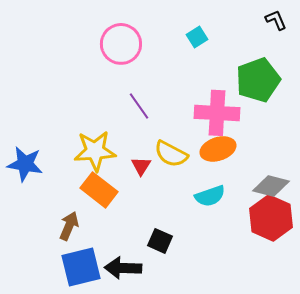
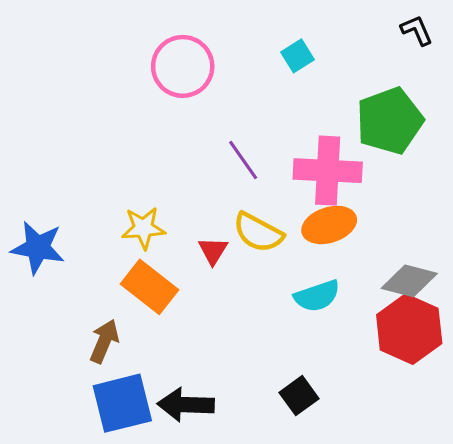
purple line: (139, 106) -> (243, 160), moved
yellow star: (95, 151) -> (143, 228), size x0.7
black square: (160, 241) -> (299, 396), moved, turned 30

